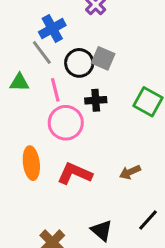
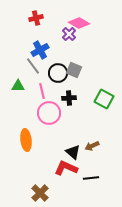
red L-shape: (75, 174) -> (66, 168), moved
black line: (148, 220) -> (91, 178), moved, turned 42
black triangle: (102, 230) -> (73, 152), moved

